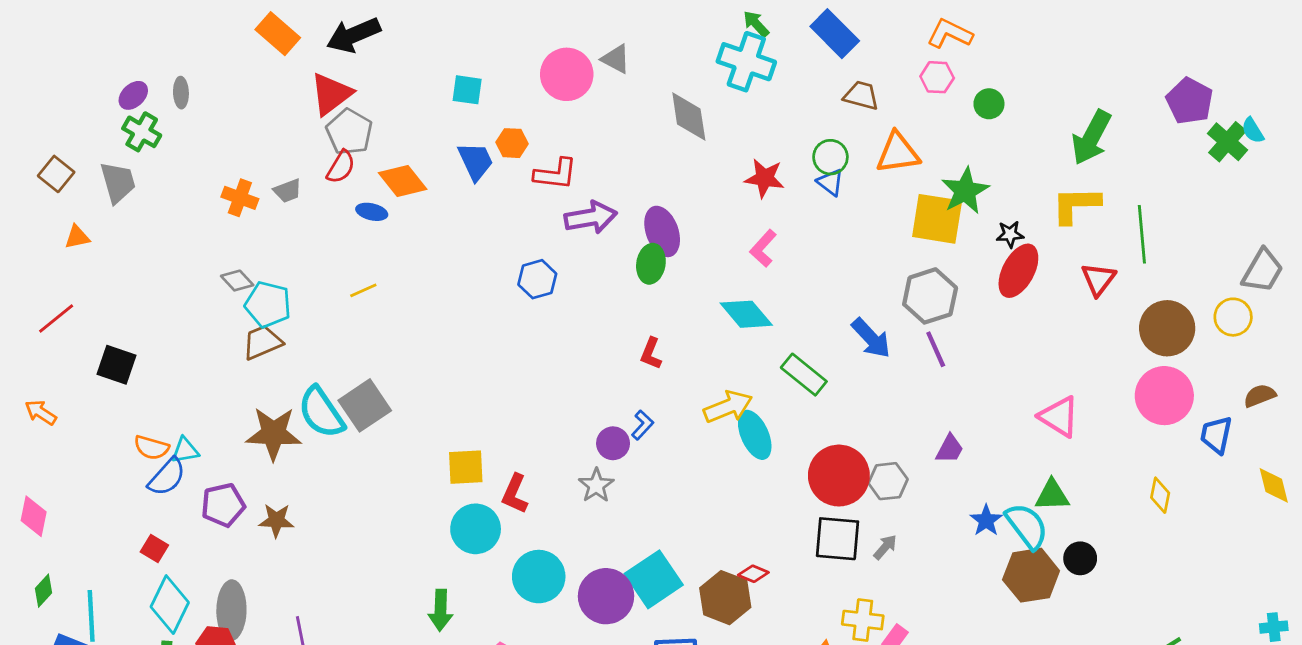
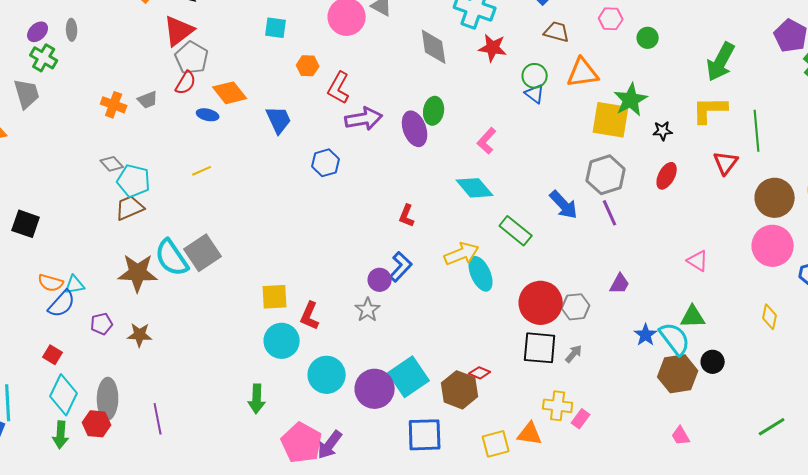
blue trapezoid: (476, 161) -> (279, 120), moved
red L-shape: (556, 174) -> (339, 88), turned 112
red star: (765, 178) -> (493, 48), moved
green ellipse: (651, 264) -> (434, 111), moved
red ellipse: (1018, 271) -> (667, 176), moved, size x0.7
pink triangle: (1059, 417) -> (698, 261), size x0.7
blue L-shape: (642, 425) -> (401, 267), size x1.4
purple pentagon: (223, 505) -> (102, 324), size x0.7

